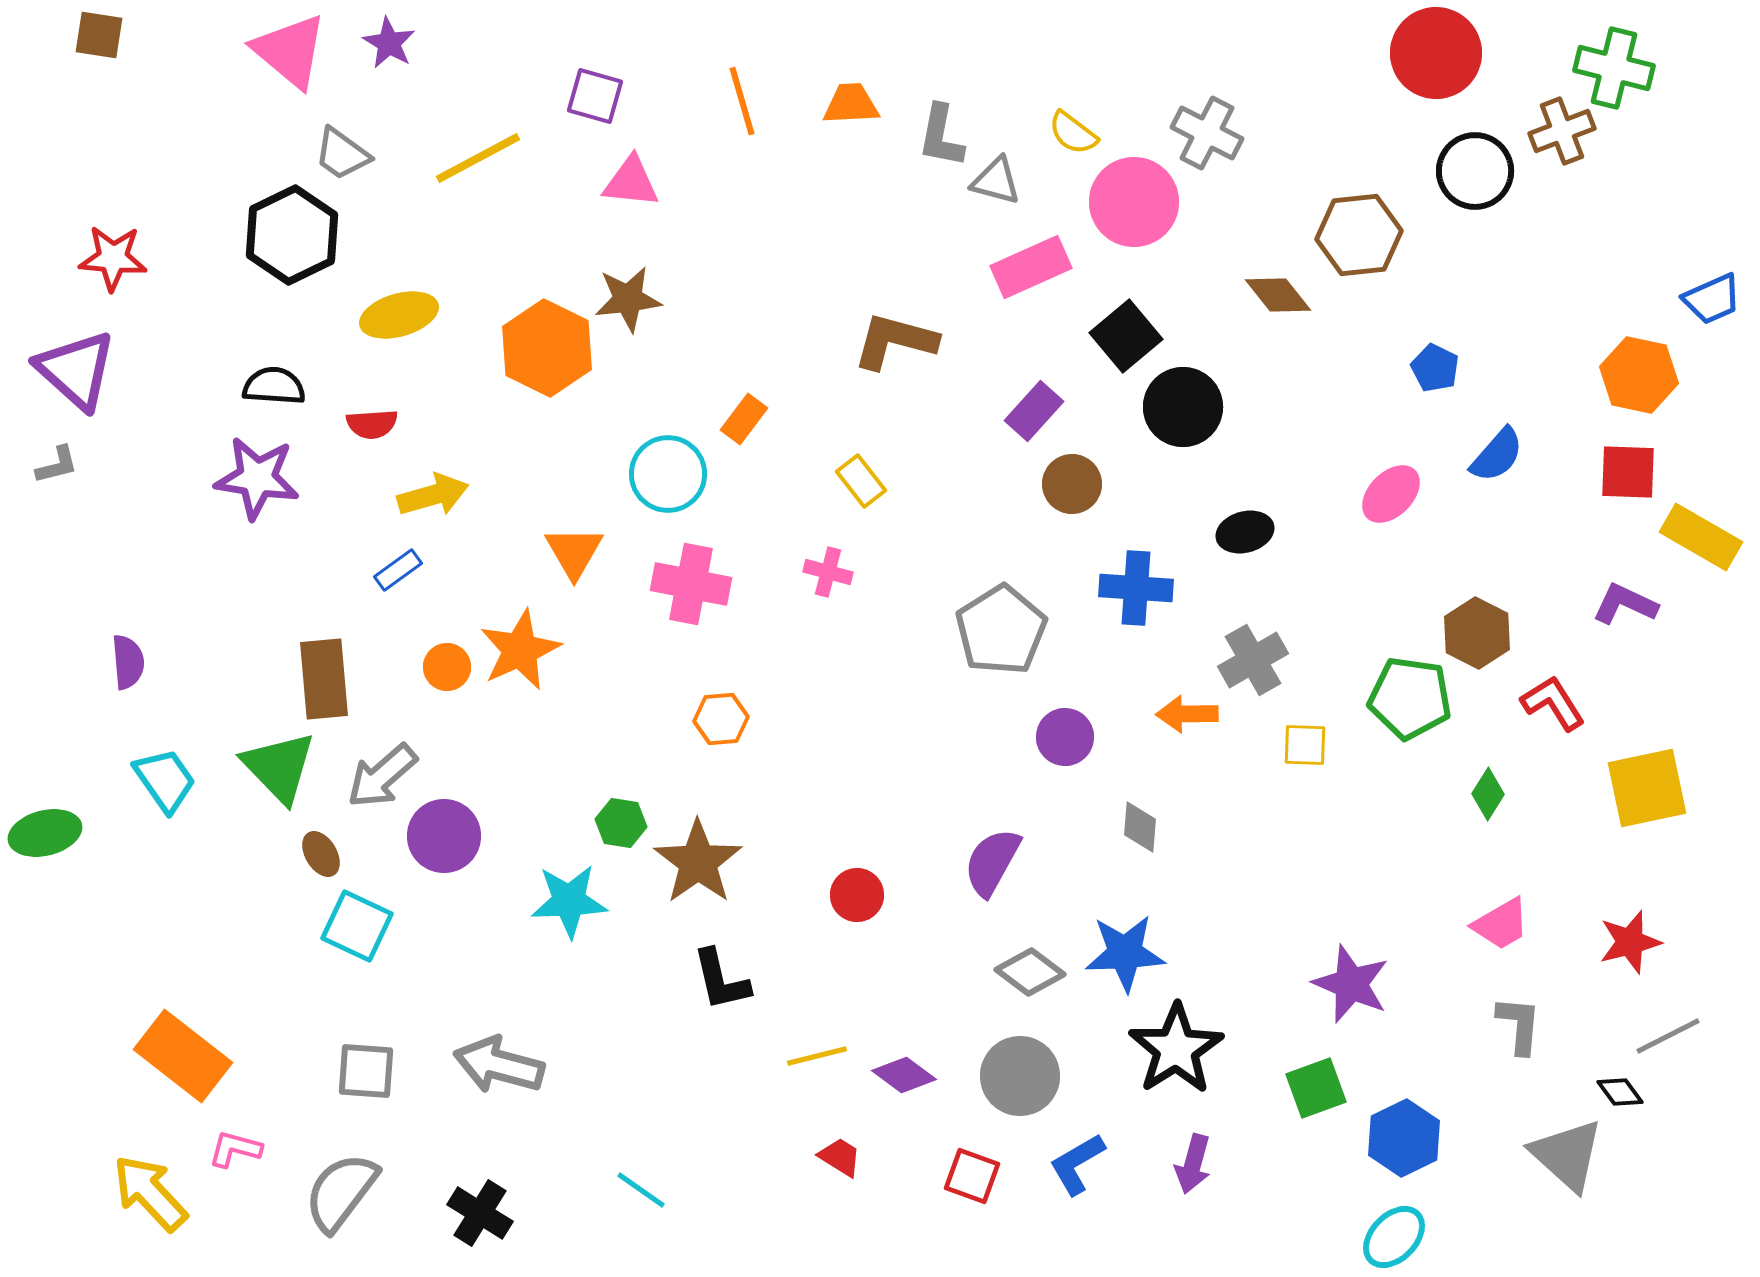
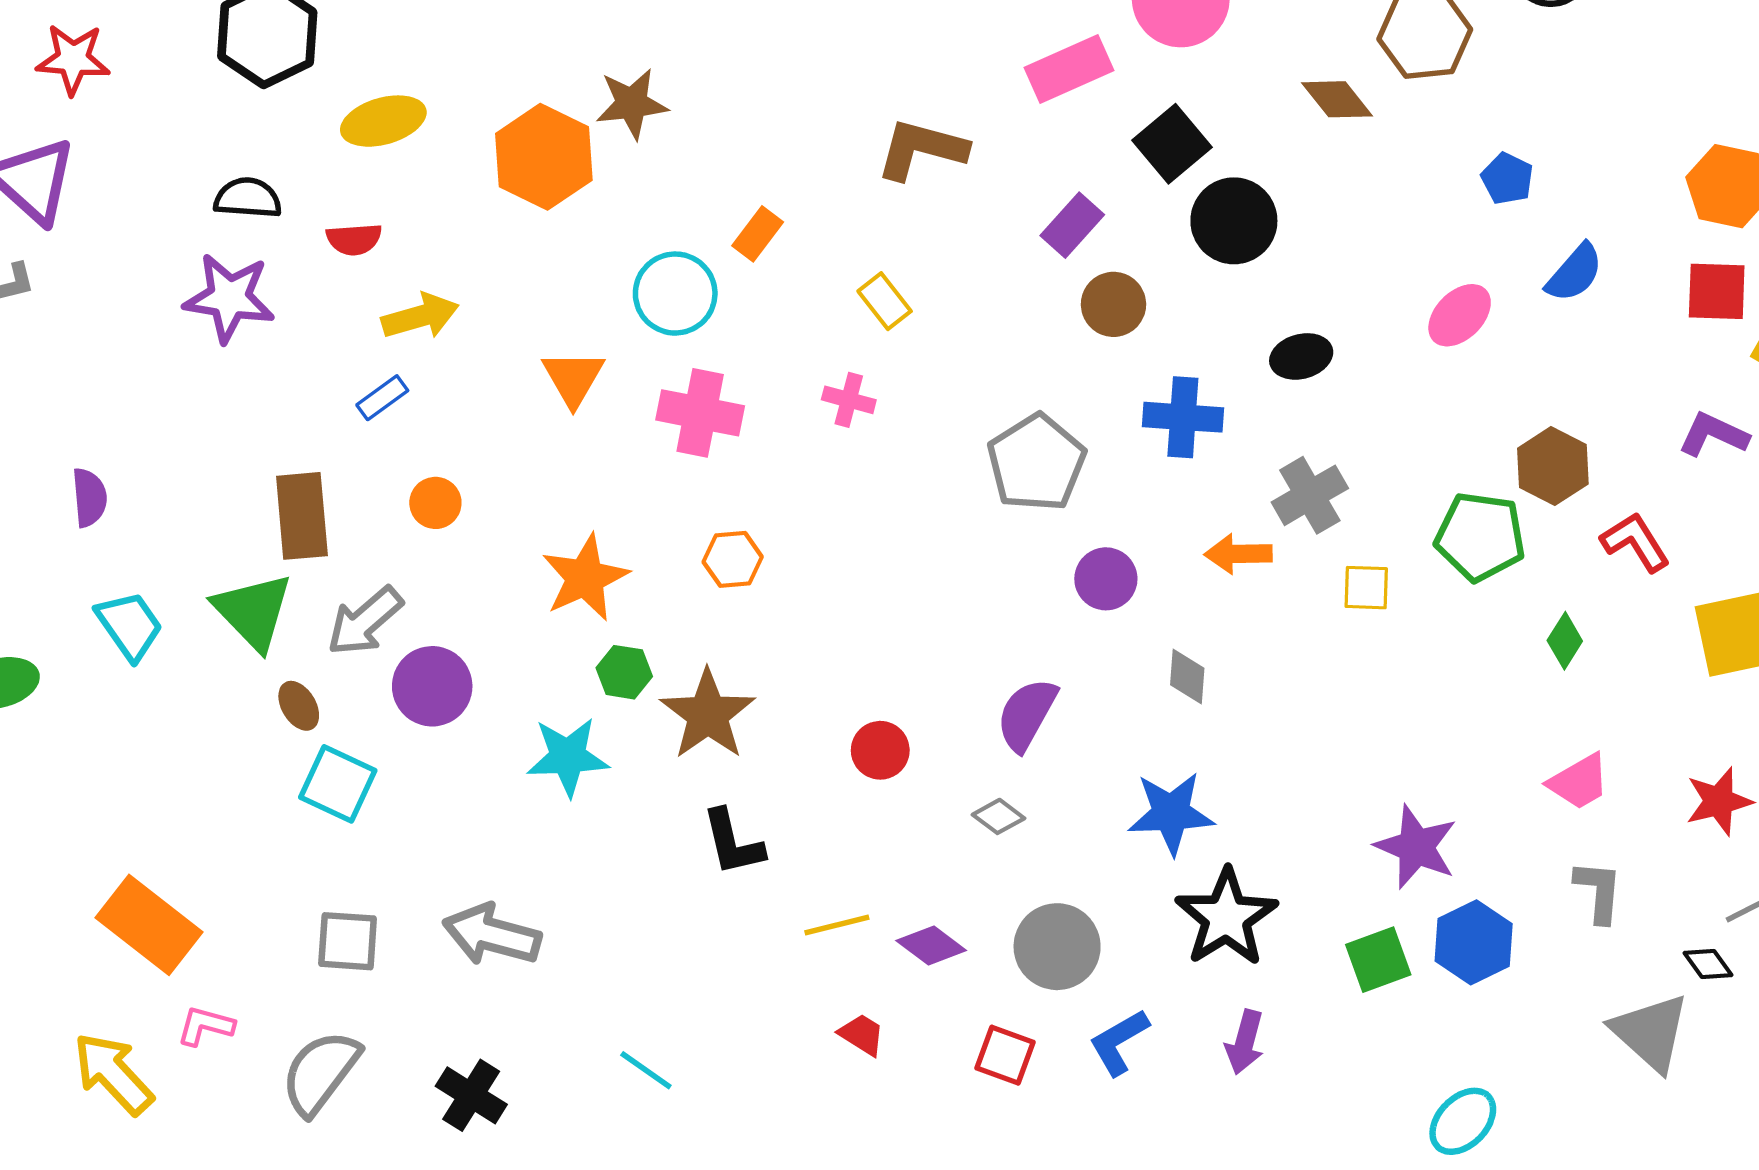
orange star: (520, 650) -> (585, 578), moved
gray diamond: (1030, 972) -> (998, 816), moved, size x0.7
blue hexagon: (1404, 1138) -> (1474, 942), moved

